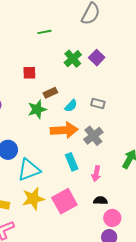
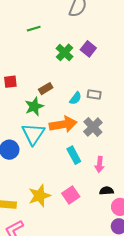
red square: (29, 73) -> (10, 82), moved
cyan semicircle: (71, 106) -> (75, 98), moved
cyan triangle: (29, 170) -> (33, 134), moved, turned -30
pink square: (64, 201) -> (71, 195), size x0.7

